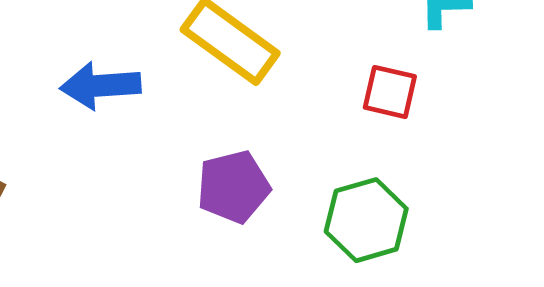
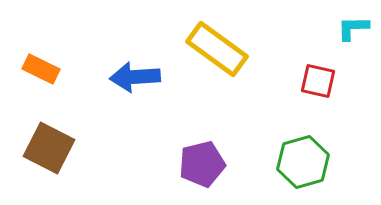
purple pentagon: (233, 187) -> (202, 164), moved

